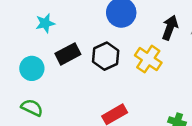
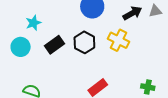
black arrow: (170, 28) -> (132, 13), turned 48
cyan circle: (32, 68) -> (21, 47), moved

